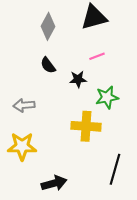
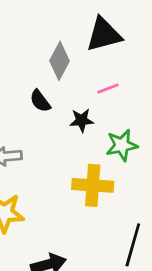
gray diamond: (48, 26) -> (59, 61), moved

